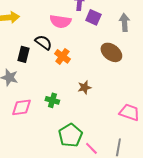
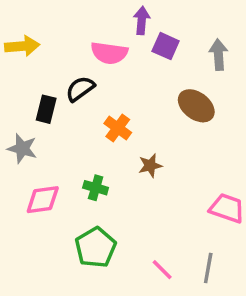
black semicircle: (43, 42) -> (80, 89), turned -72
orange cross: (62, 56) -> (118, 128), moved
green pentagon: (70, 135) -> (96, 247), moved

